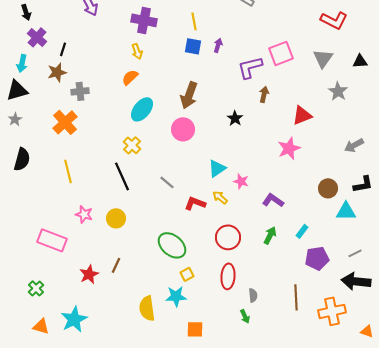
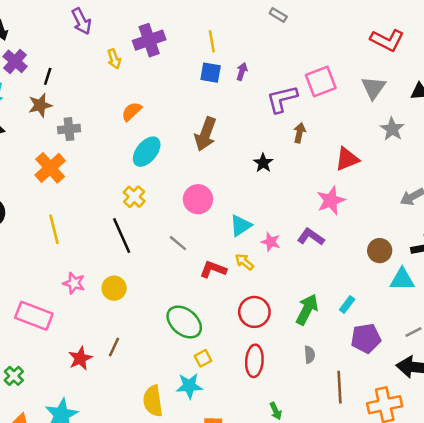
purple cross: (144, 20) -> (149, 40), turned -30
yellow arrow: (137, 51) -> (114, 59), moved
pink circle: (183, 129) -> (198, 199), moved
purple L-shape: (273, 200) -> (311, 237), moved
green arrow: (270, 235) -> (307, 309), size x1.4
gray semicircle: (253, 295) -> (310, 355), moved

